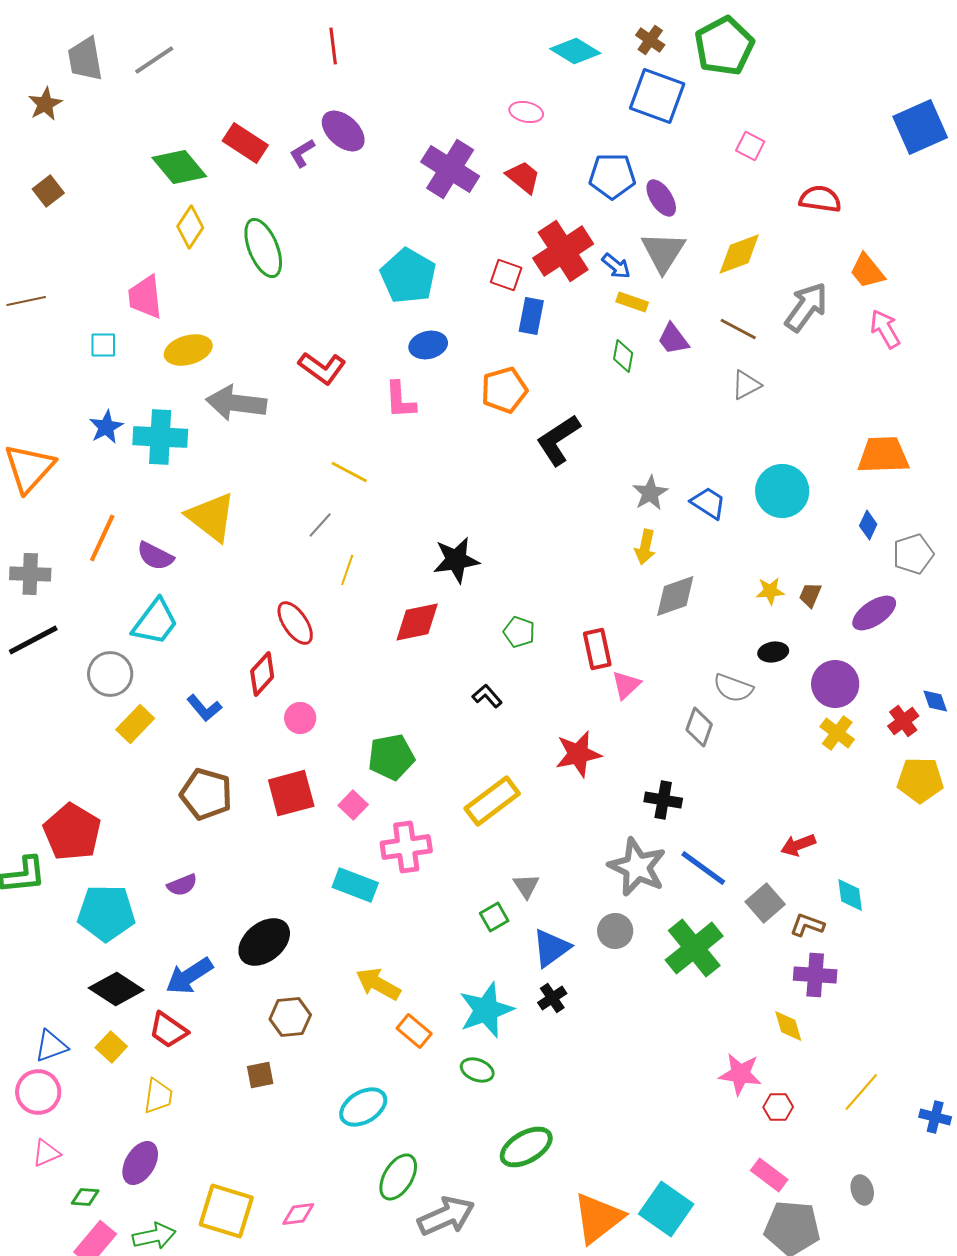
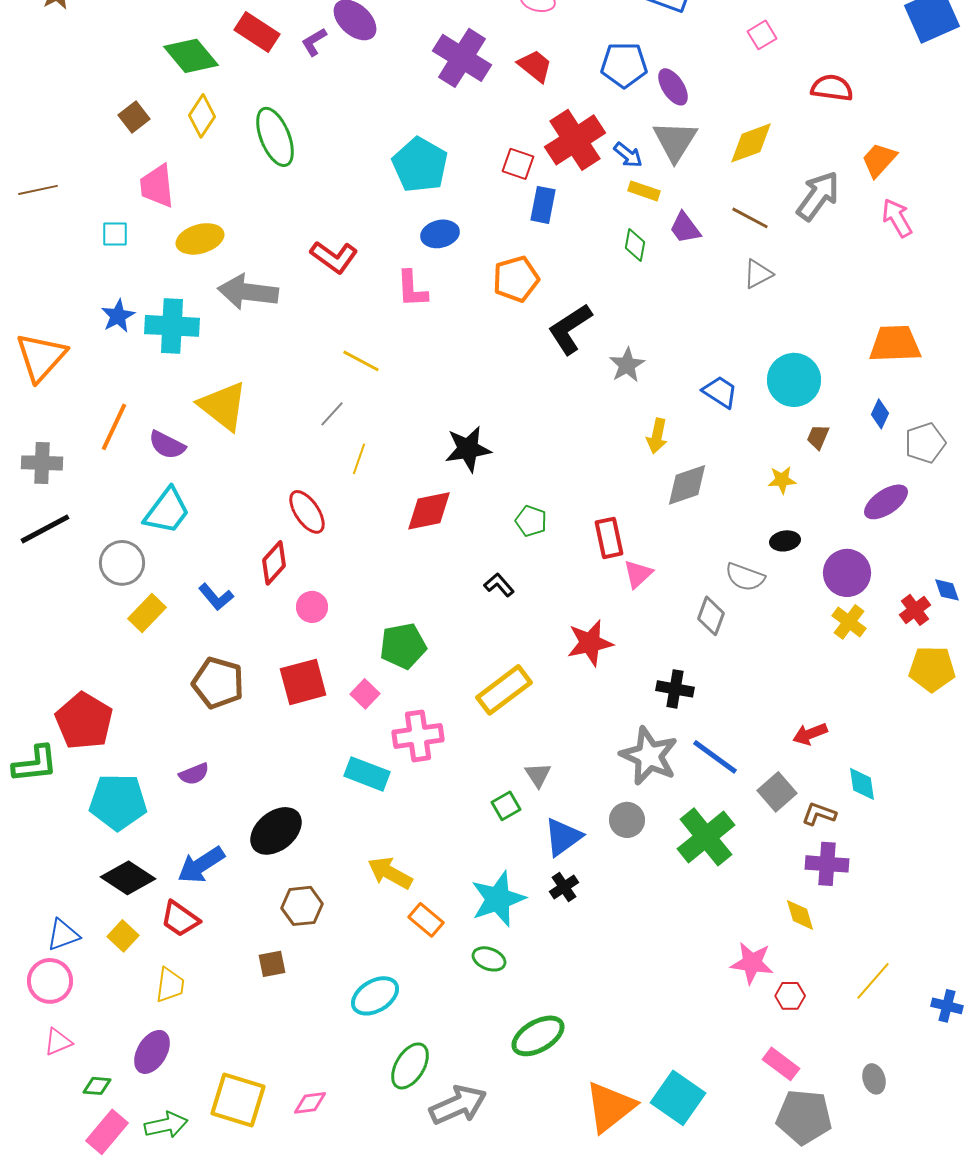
pink square: (750, 146) -> (762, 35), turned 32
brown square: (48, 191) -> (134, 117), moved
orange trapezoid: (867, 271) -> (879, 160), turned 81
gray star: (650, 493) -> (627, 365), moved
brown trapezoid: (810, 595) -> (818, 437), moved

